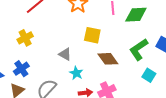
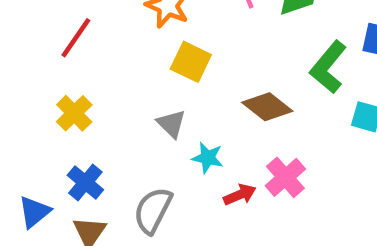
yellow square: (92, 35) -> (191, 62), moved, turned 30
gray triangle: (65, 54) -> (171, 124), turned 32

